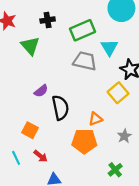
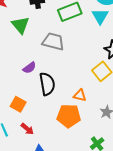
cyan triangle: (109, 47) -> (100, 16), moved
gray trapezoid: (85, 61) -> (53, 42), moved
orange triangle: (95, 119) -> (80, 95), turned 32

